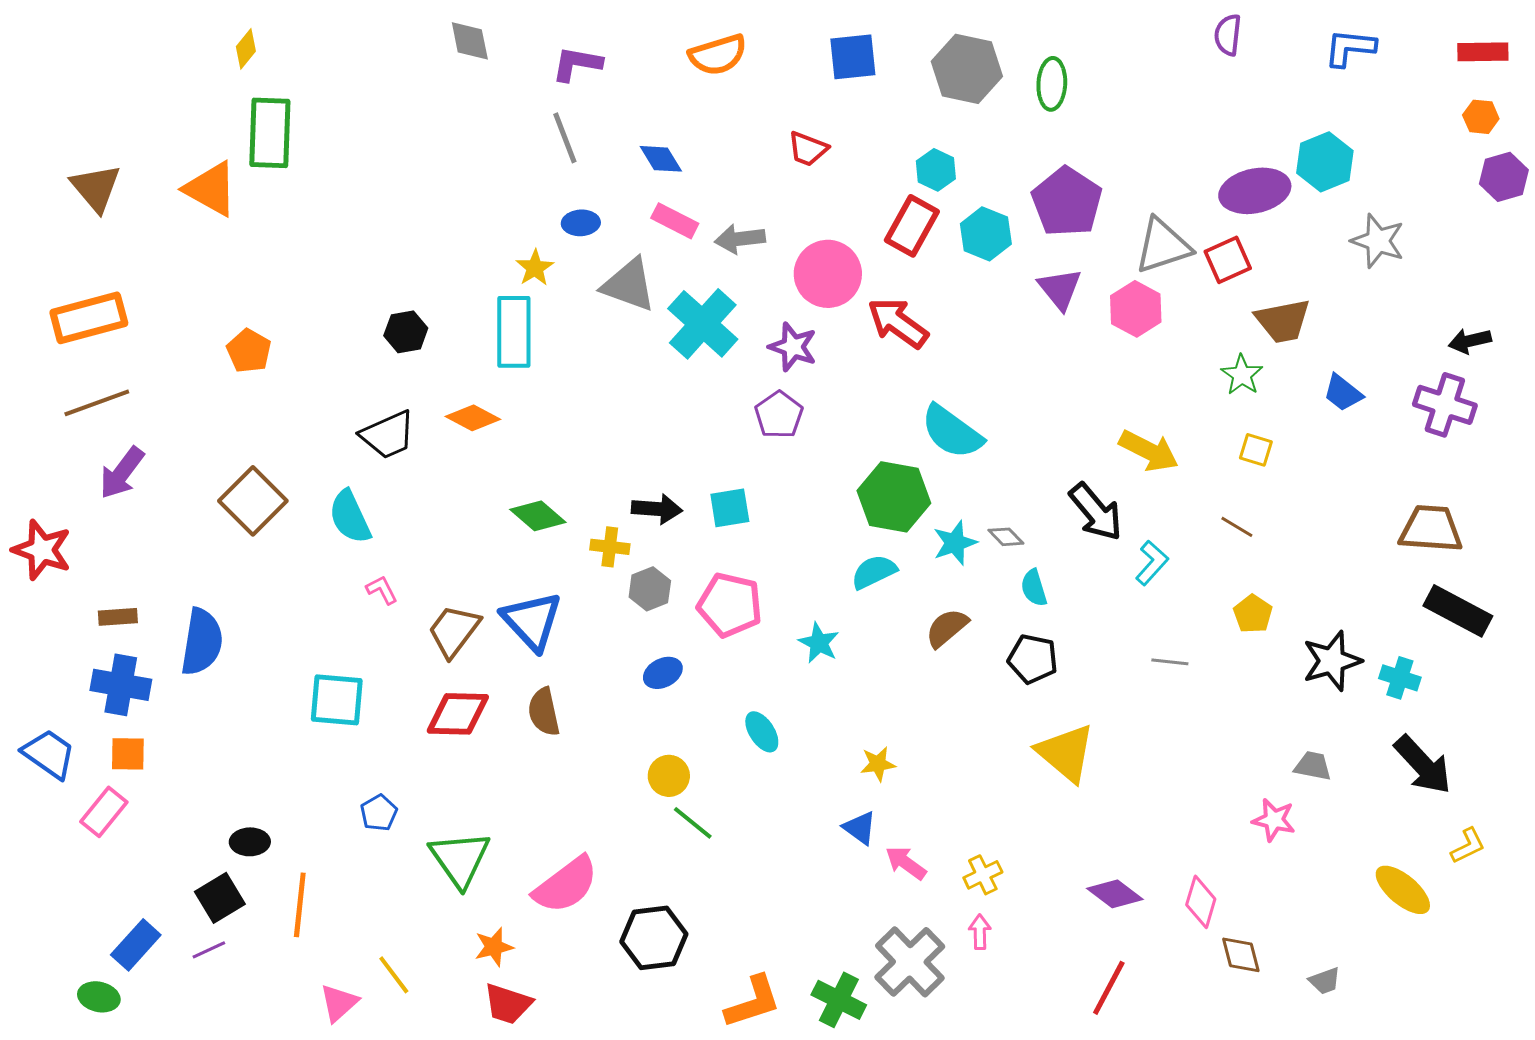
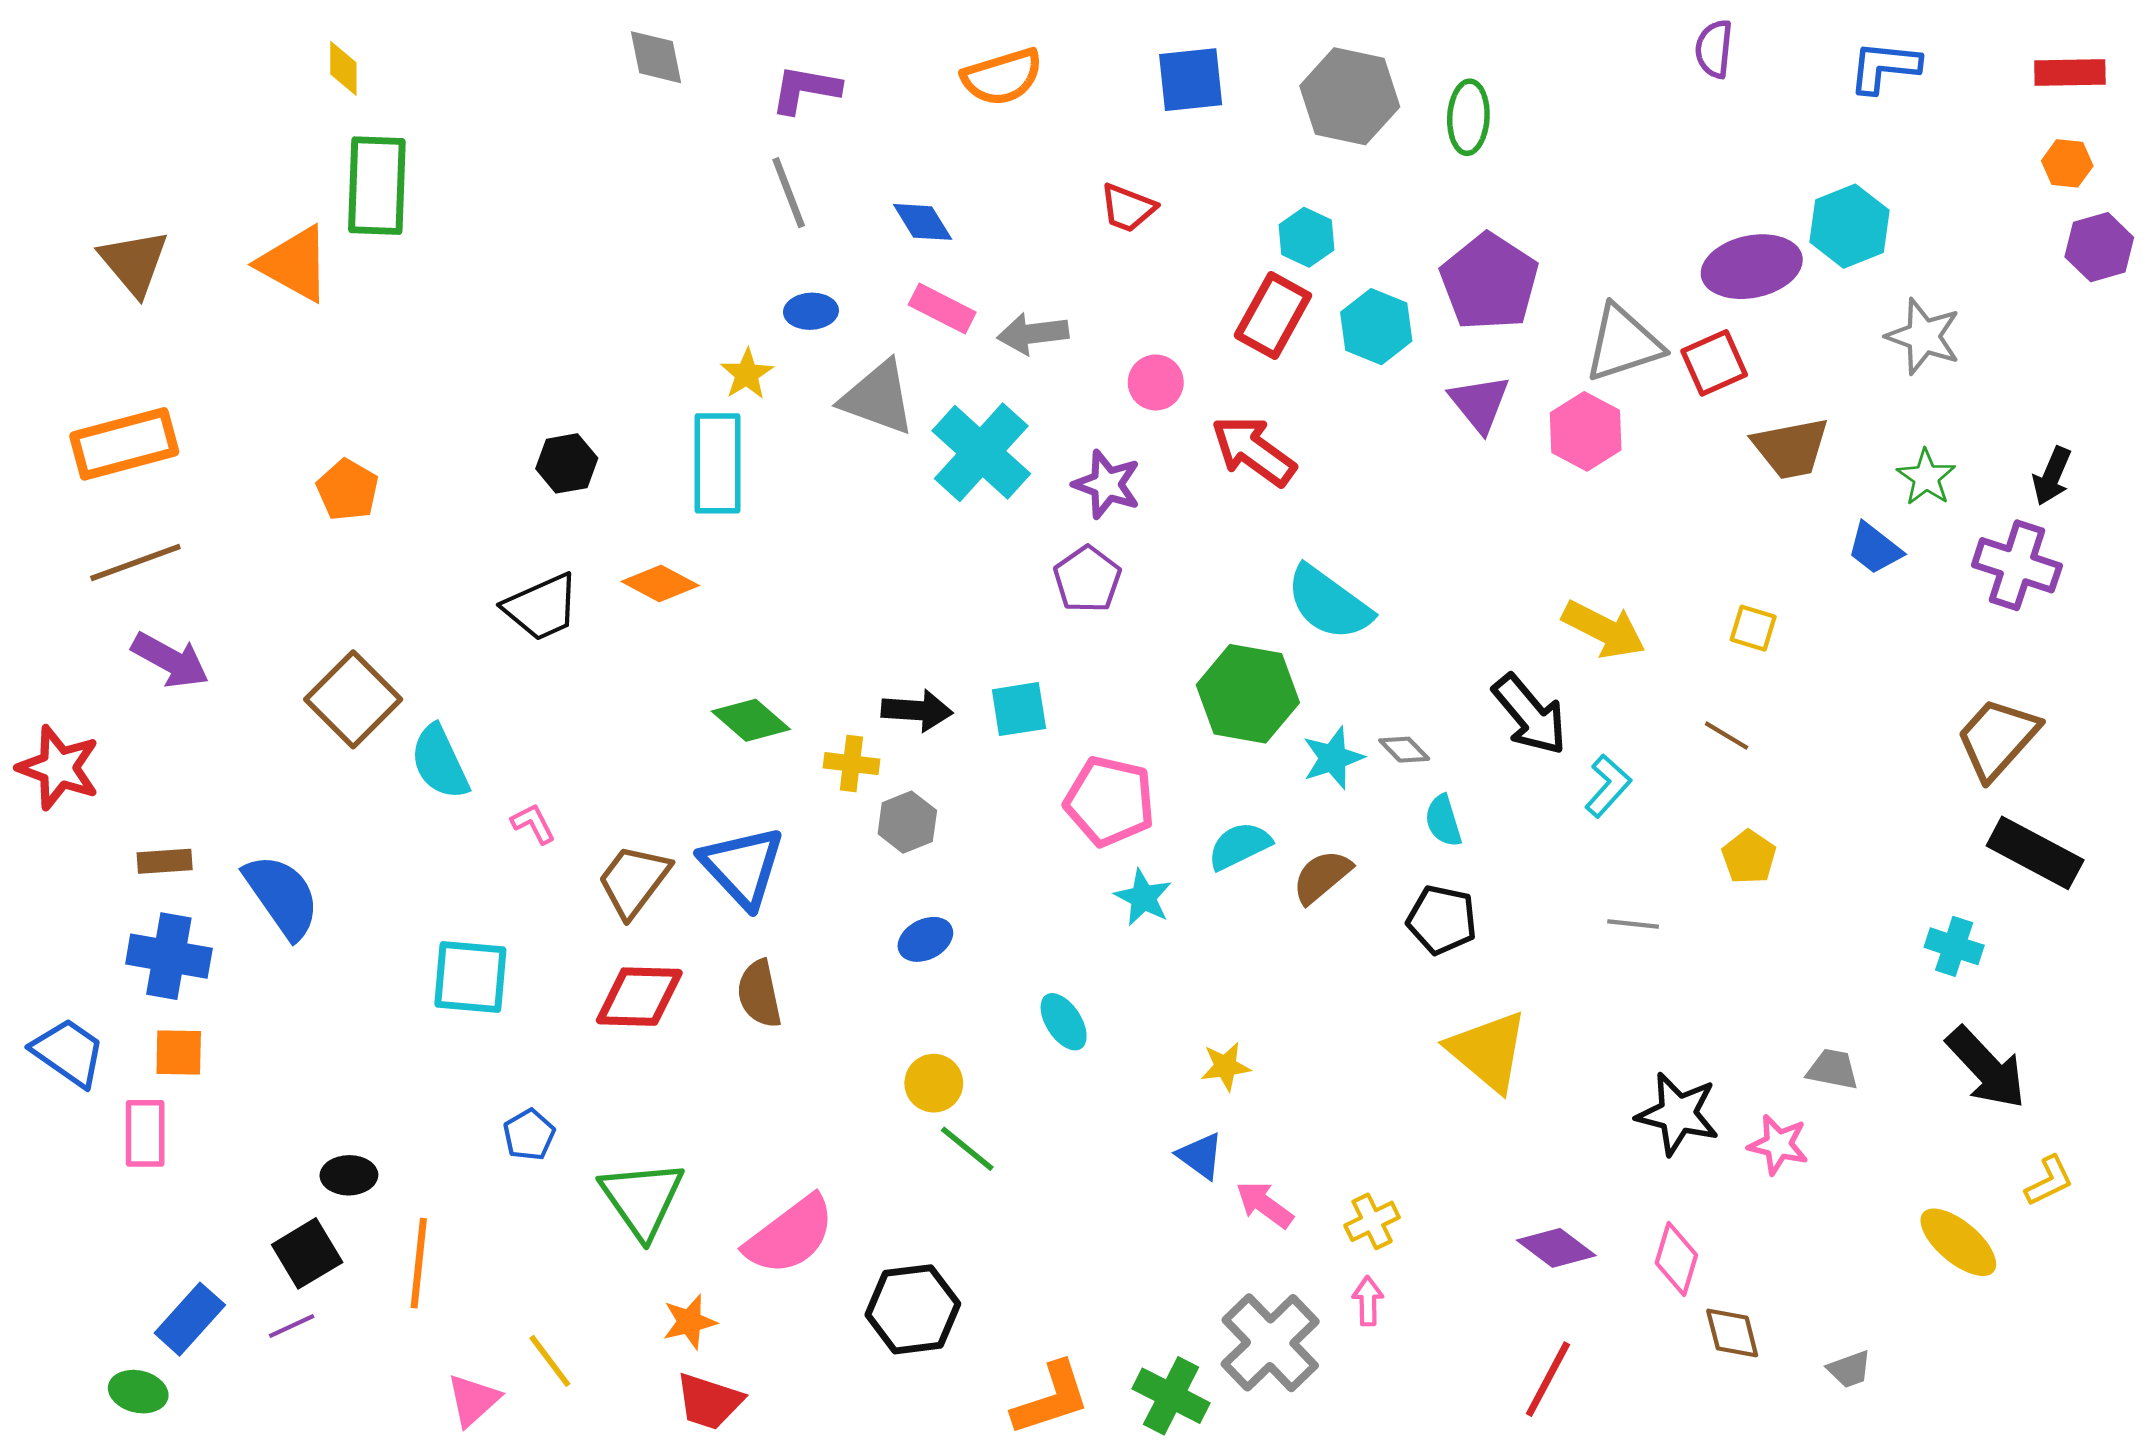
yellow diamond: (246, 49) -> (343, 68), turned -39
pink circle: (828, 274) -> (1156, 382), size x0.6
black arrow: (1470, 341) -> (2052, 476), turned -54
green star: (1242, 375) -> (1926, 477), moved
purple arrow: (122, 473) -> (170, 660), turned -98
cyan semicircle: (350, 517) -> (440, 762), moved
brown trapezoid: (1431, 529) -> (1997, 738), turned -52
cyan semicircle: (874, 572) -> (1239, 846), moved
pink pentagon: (730, 605) -> (1110, 801), moved
blue semicircle: (202, 642) -> (282, 896), turned -44
black star: (1332, 661) -> (1678, 1114), moved, turned 30
pink rectangle: (104, 812) -> (145, 1133), turned -39

